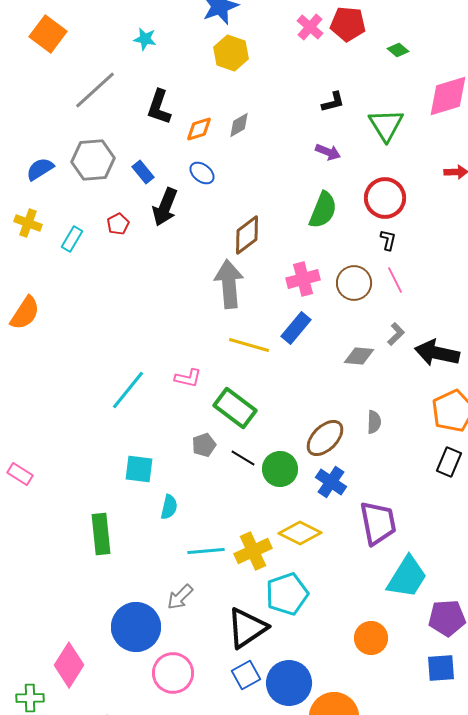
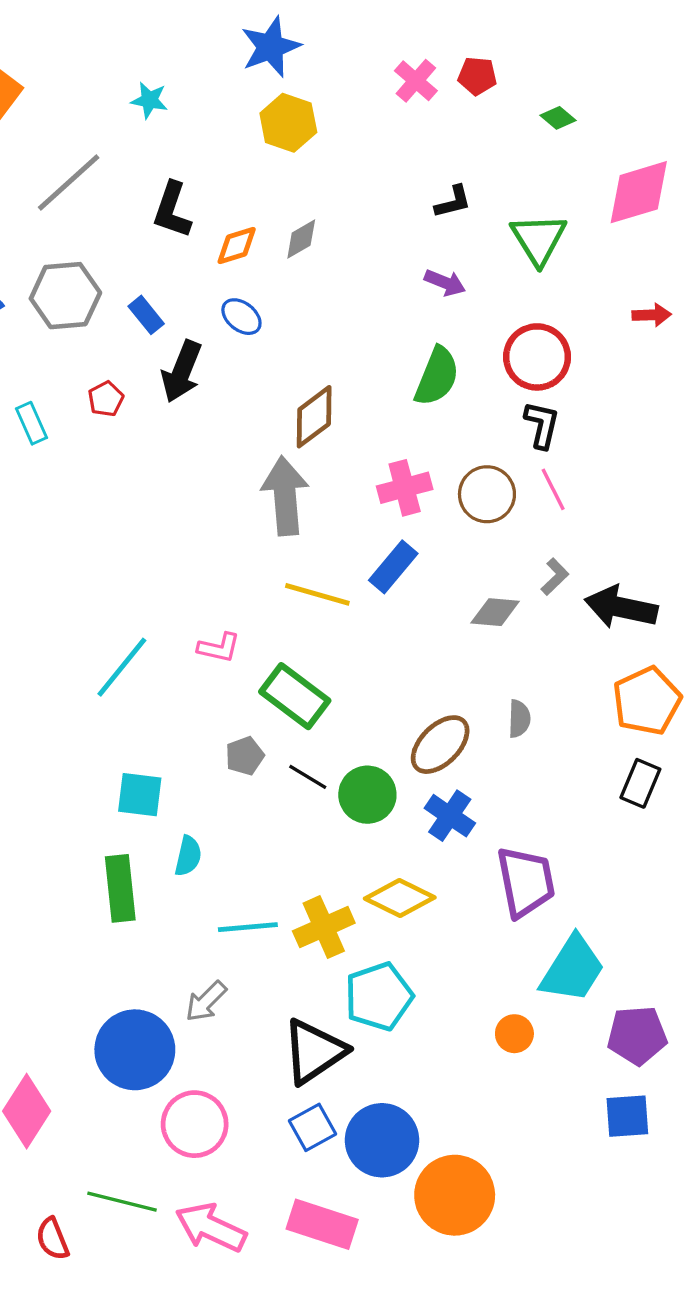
red pentagon: (348, 24) -> (477, 76), size x0.7
cyan rectangle: (72, 239) -> (31, 423), turned -55
black L-shape: (388, 240) -> (542, 425), size x1.4
green rectangle: (101, 534) -> (120, 888), moved
orange circle: (371, 638) -> (514, 1034), moved, size x0.7

